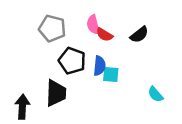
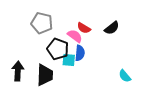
pink semicircle: (93, 25) -> (75, 36), moved, turned 140
cyan square: (111, 74) -> (69, 60), moved
black arrow: (22, 107) -> (18, 71), moved

